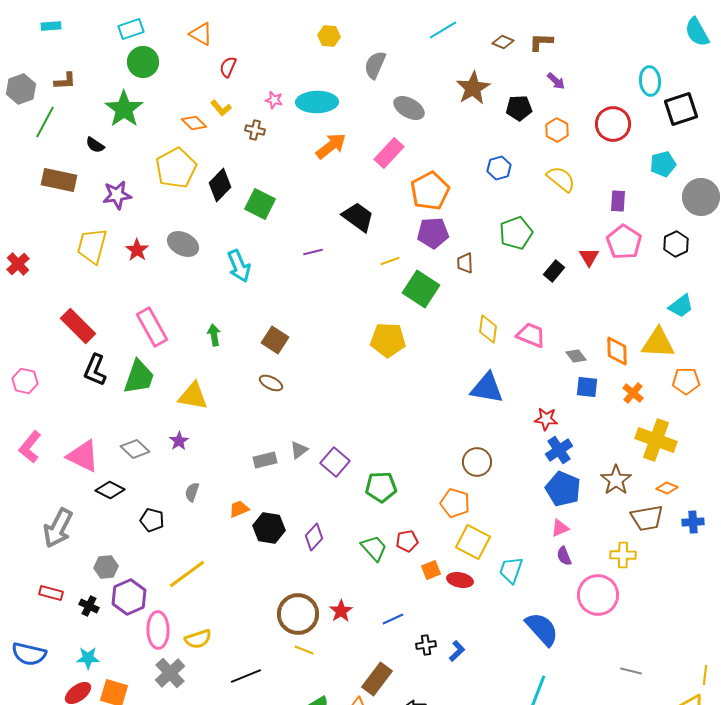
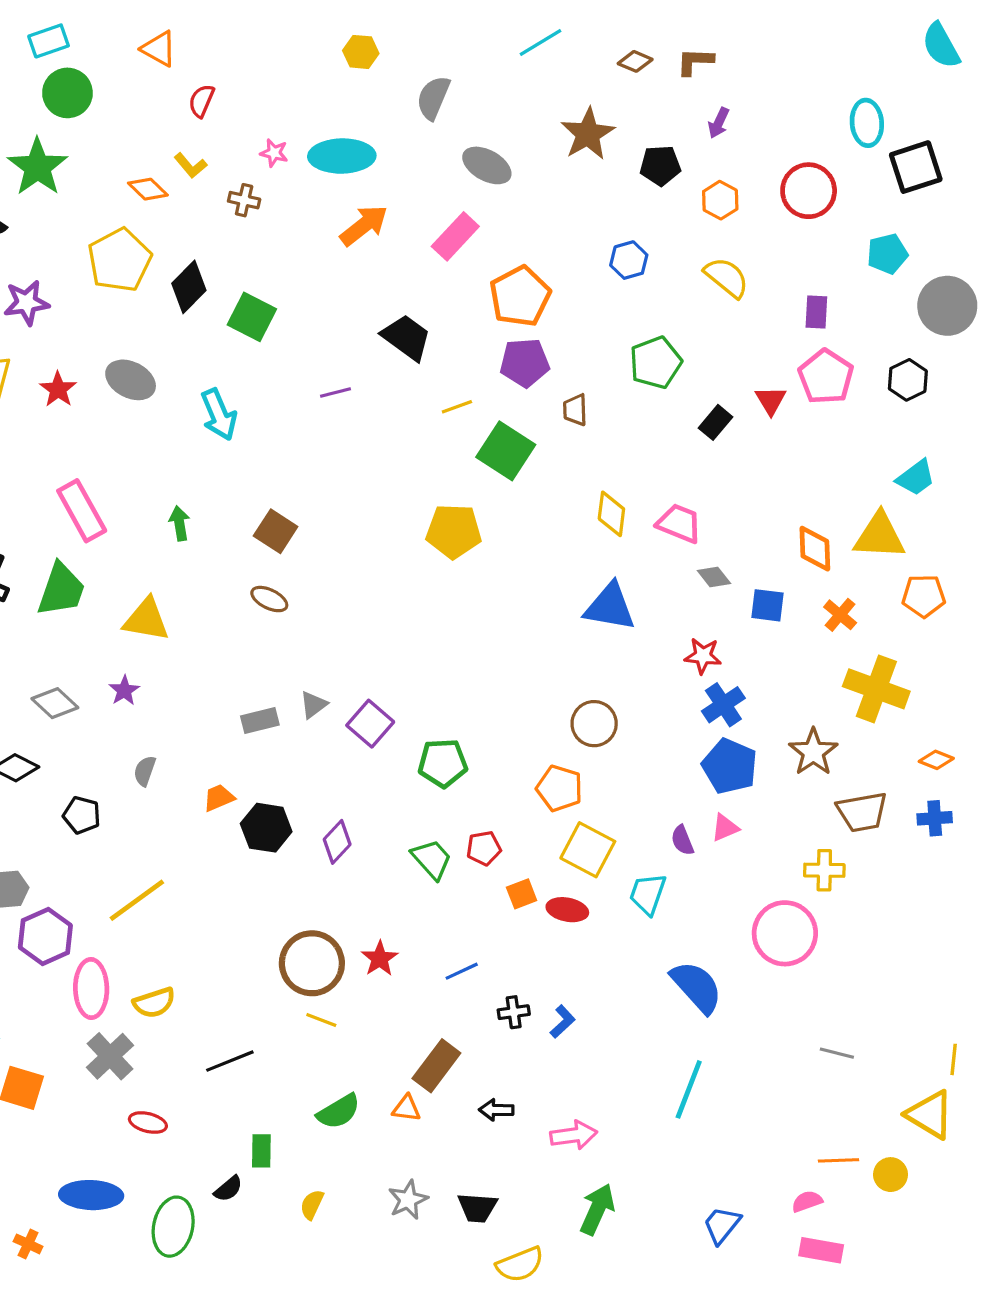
purple arrow: (556, 81) -> (719, 123), turned 72
gray diamond: (576, 356) -> (714, 577), moved
orange diamond: (667, 488) -> (936, 760), moved
purple semicircle: (564, 556) -> (682, 840), moved

